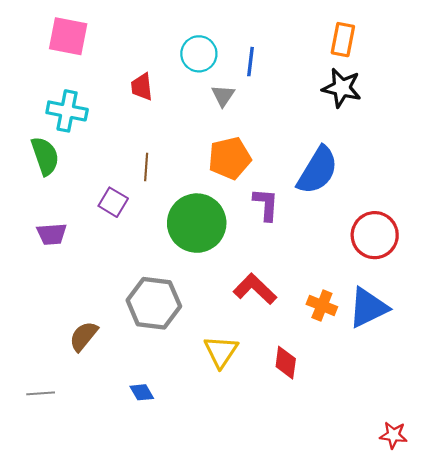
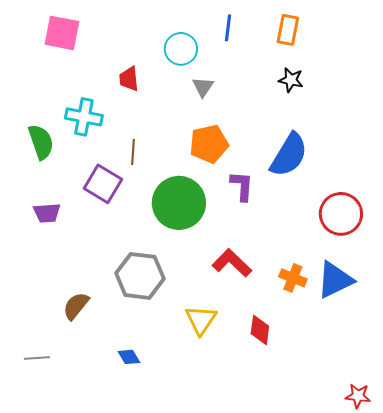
orange rectangle: (343, 40) -> (288, 30), moved
blue line: (251, 62) -> (228, 28), moved
black star: (342, 88) -> (291, 80), moved, size x0.7
cyan cross: (67, 111) -> (84, 117), moved
purple square: (113, 202) -> (103, 184), size x1.4

